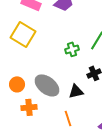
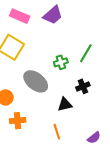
gray ellipse: (47, 85) -> (36, 81), moved

